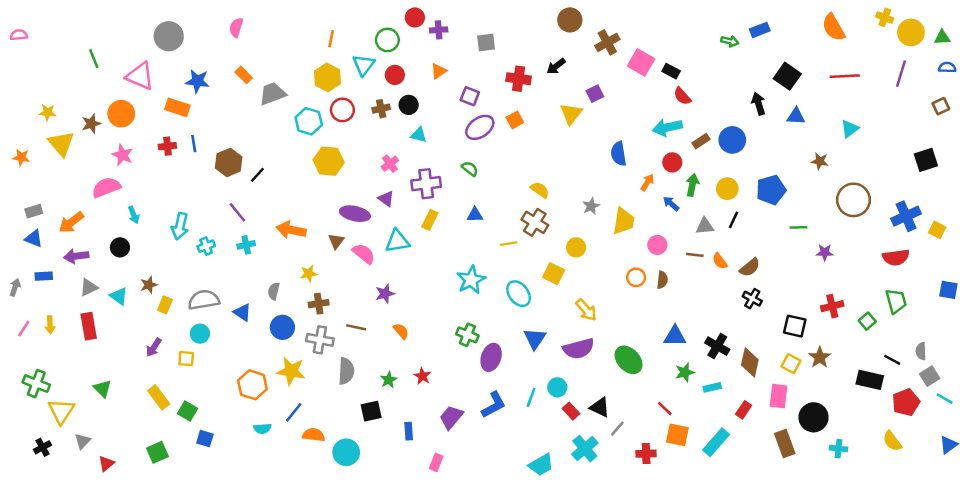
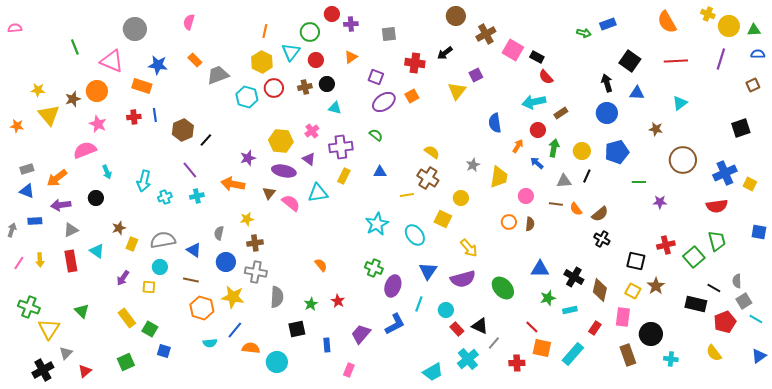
blue circle: (732, 140) -> (607, 113), moved
yellow hexagon: (329, 161) -> (281, 141), moved
purple star: (385, 294) -> (248, 158), moved
cyan triangle: (119, 296) -> (97, 251), moved
green square: (867, 321) -> (694, 257), size x1.5
brown line: (356, 327) -> (191, 280), moved
cyan line: (531, 397) -> (419, 304), moved
black cross: (42, 447) -> (43, 370), moved, size x1.5

